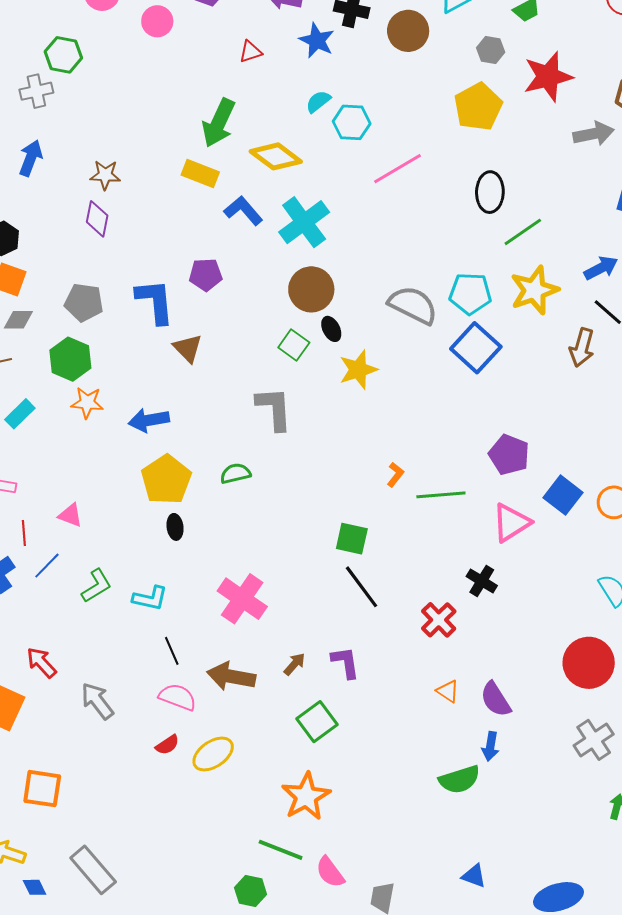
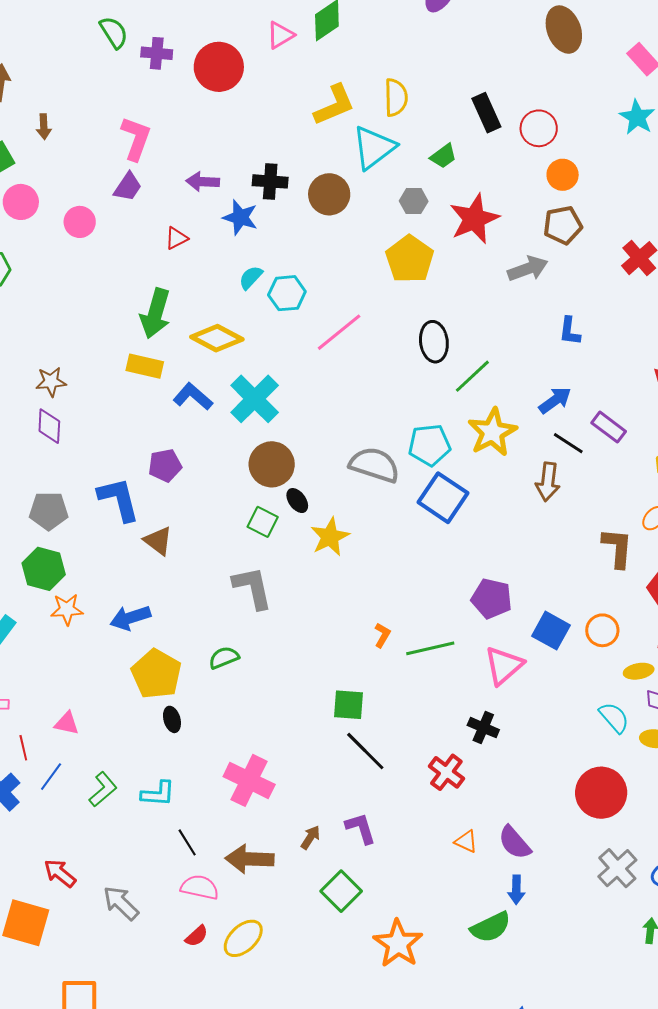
orange star: (306, 796) -> (398, 944), moved

